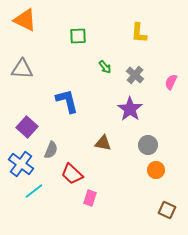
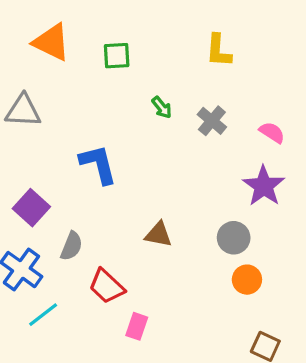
orange triangle: (25, 20) -> (51, 42), moved
pink semicircle: (171, 82) -> (272, 132), turned 98
purple star: (130, 109) -> (264, 186), moved

